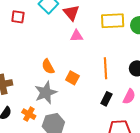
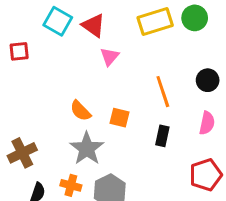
pink triangle: (77, 36) -> (110, 56), turned -32
black rectangle: (106, 99) -> (162, 136), moved

